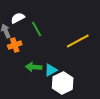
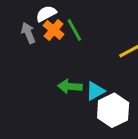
orange cross: (15, 45) -> (54, 30), moved, turned -32

